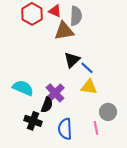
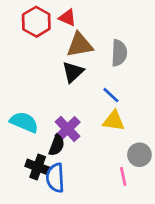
gray semicircle: (76, 16) -> (119, 53), moved
black triangle: (72, 60) -> (73, 72), moved
blue semicircle: (65, 129) -> (55, 178), moved

